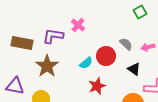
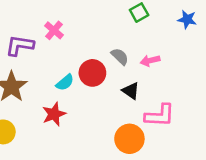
red star: (97, 86) -> (54, 114), moved

